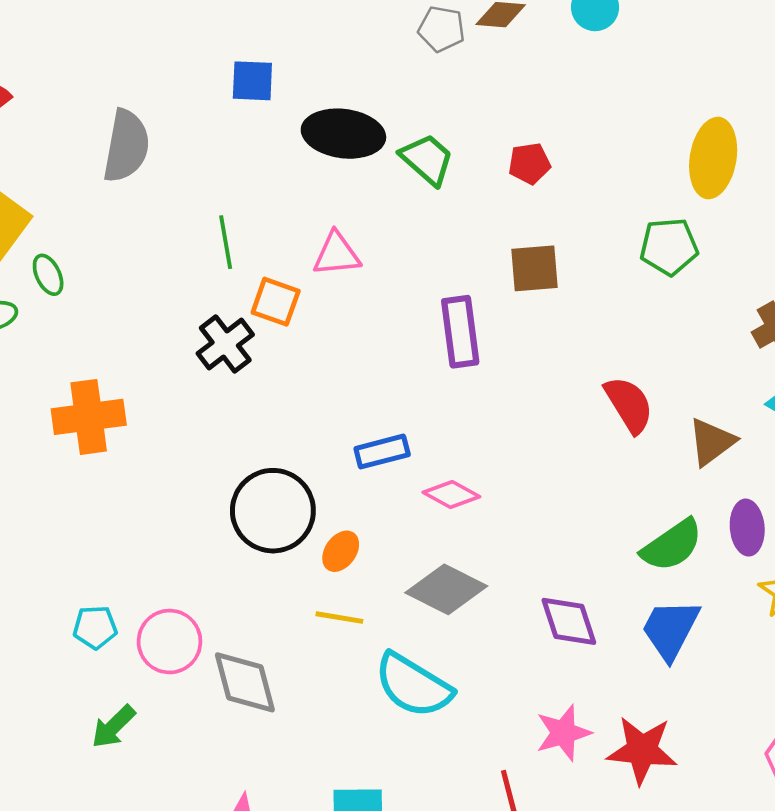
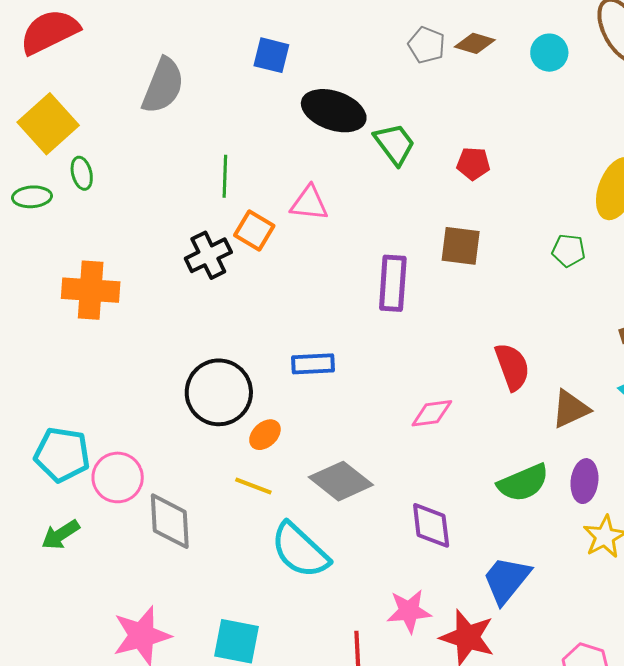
green pentagon: (669, 247) -> (569, 250), size x0.7
pink diamond: (451, 494) -> (432, 413), moved, turned -48
cyan pentagon: (95, 627) -> (62, 455), size x1.6
blue trapezoid: (670, 629) -> (506, 580), moved

